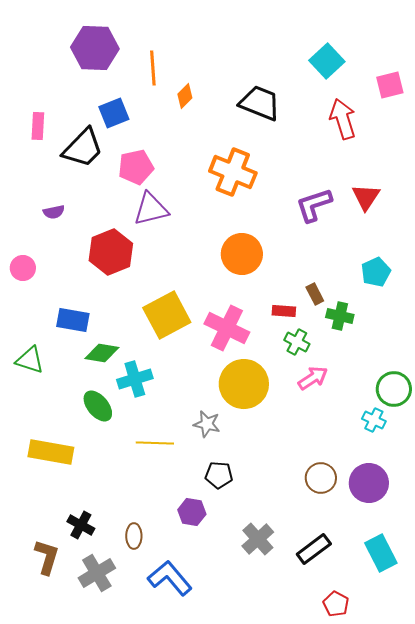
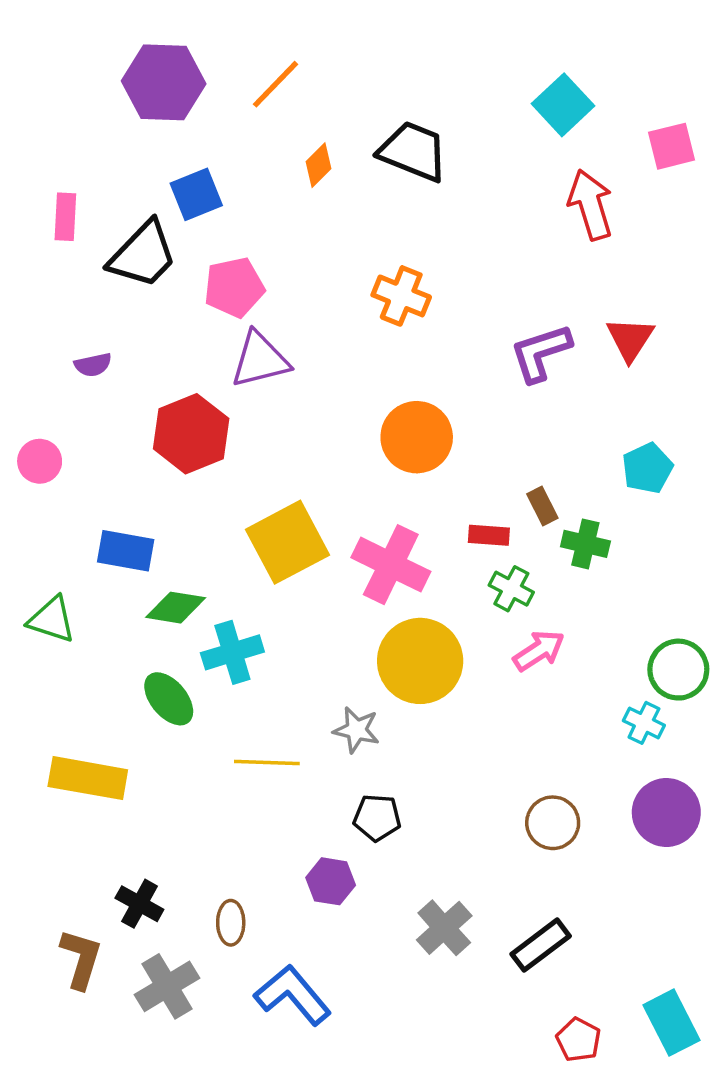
orange line: (153, 68) -> (275, 84), moved, turned 48
black trapezoid: (260, 103) -> (413, 151), moved
orange cross: (233, 172) -> (401, 296), size x0.7
purple circle: (369, 483) -> (666, 812), moved
cyan rectangle: (381, 553) -> (671, 1023), moved

